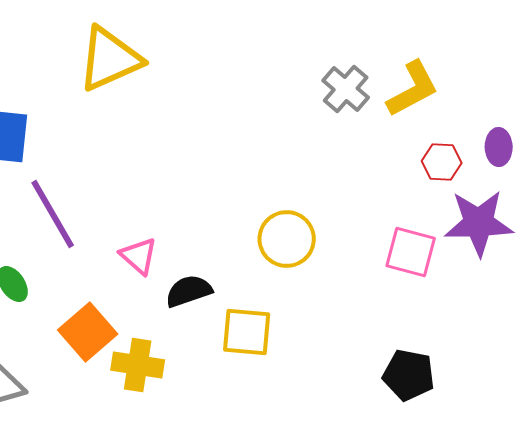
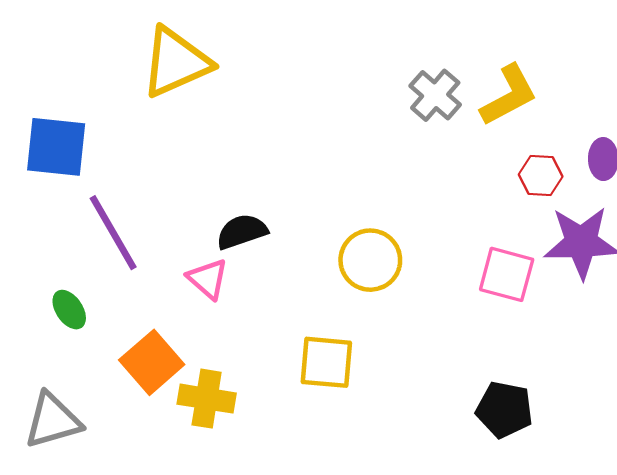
black semicircle: (189, 291) -> (242, 232), moved

